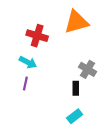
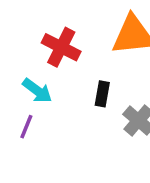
black rectangle: (76, 88) -> (102, 94), moved

